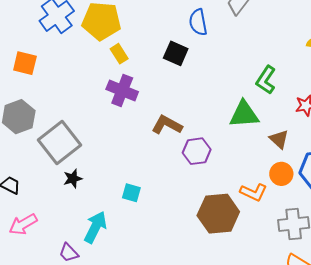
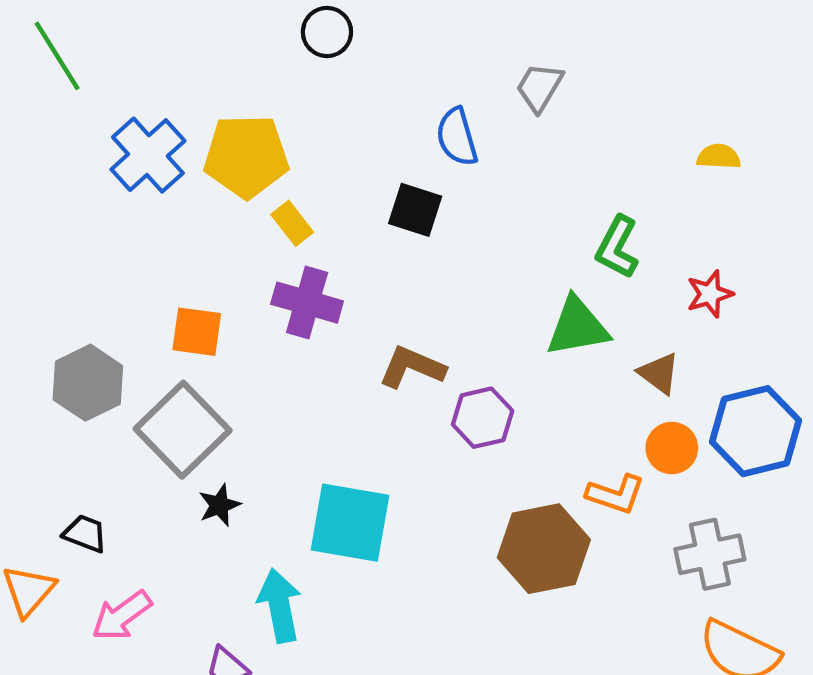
orange square: (25, 63) -> (197, 332), moved
cyan square: (131, 193) -> (350, 523), size x2.0
cyan arrow: (95, 227) -> (280, 606), turned -32

